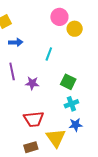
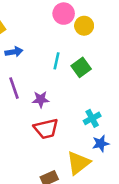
green square: (68, 82) -> (81, 67), moved, turned 35
red trapezoid: (34, 119) -> (46, 129), moved
yellow triangle: (56, 138) -> (78, 163), turned 35

